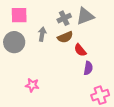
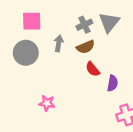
gray triangle: (85, 16) -> (109, 22), turned -30
red semicircle: (80, 50) -> (93, 69), moved

